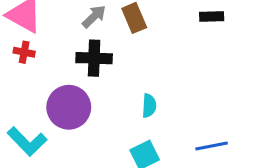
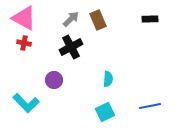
black cross: (94, 58) -> (71, 47), turned -30
purple circle: (69, 107) -> (54, 80), size x0.6

